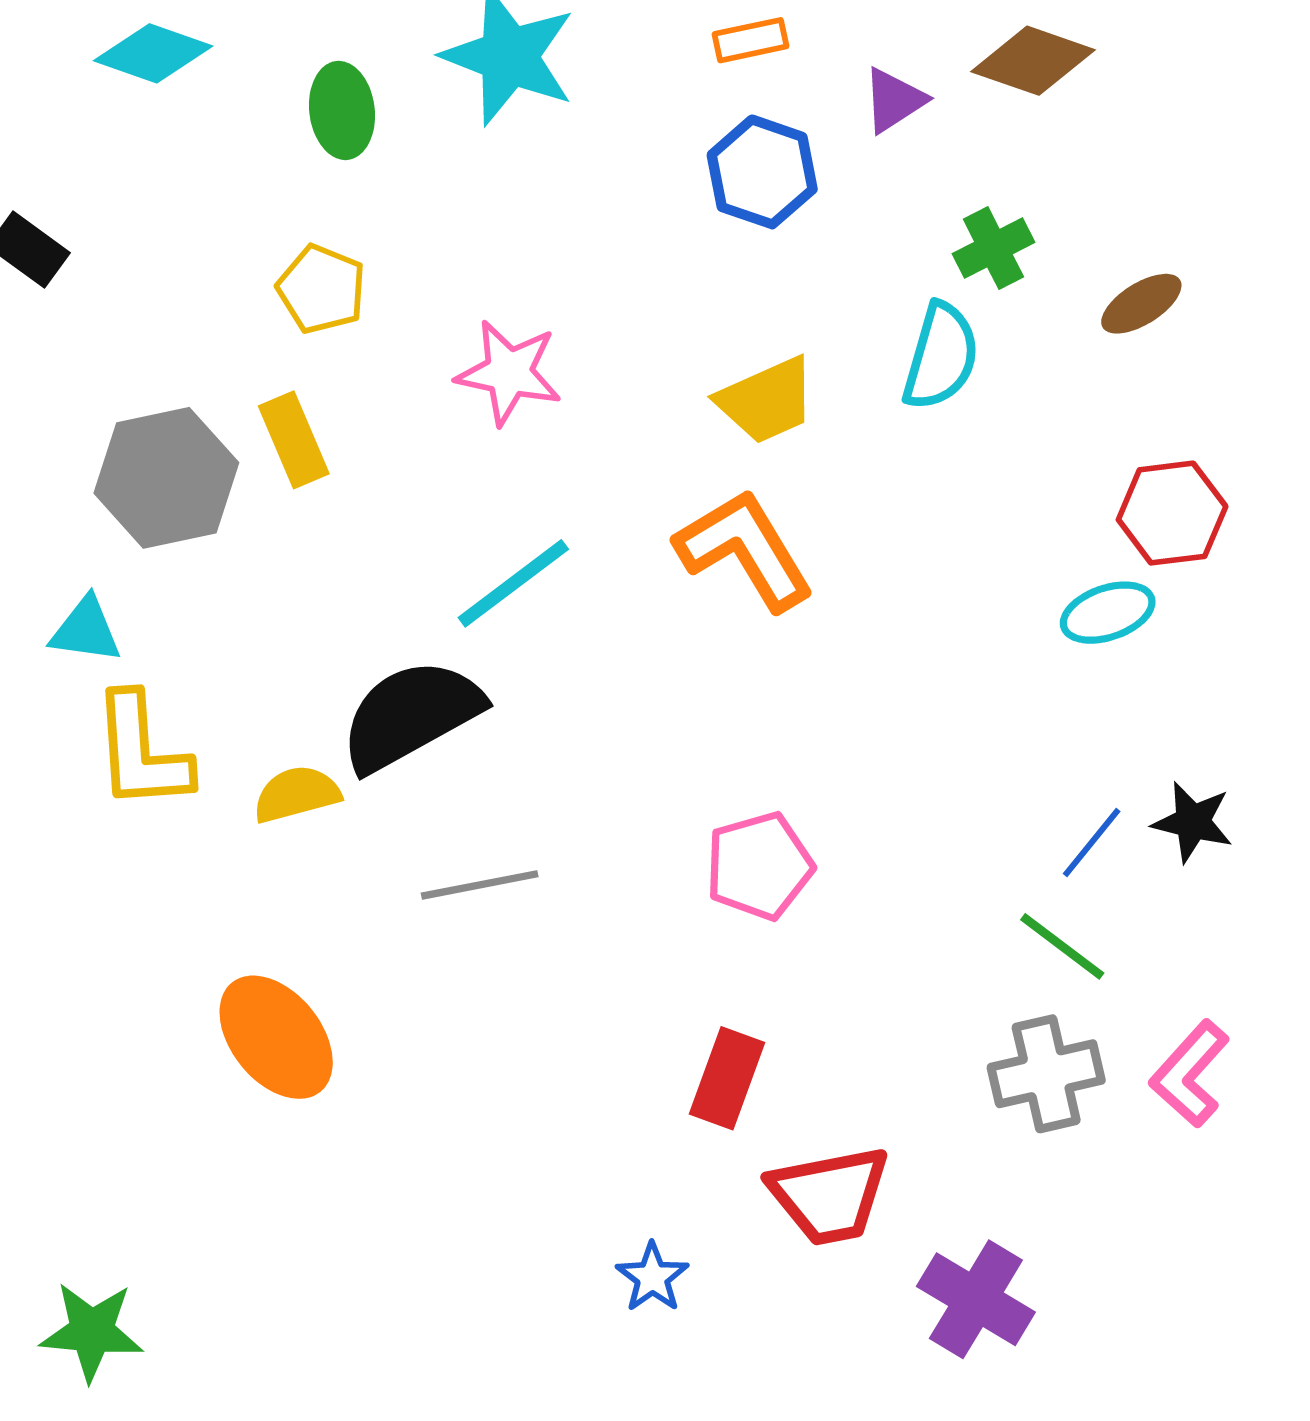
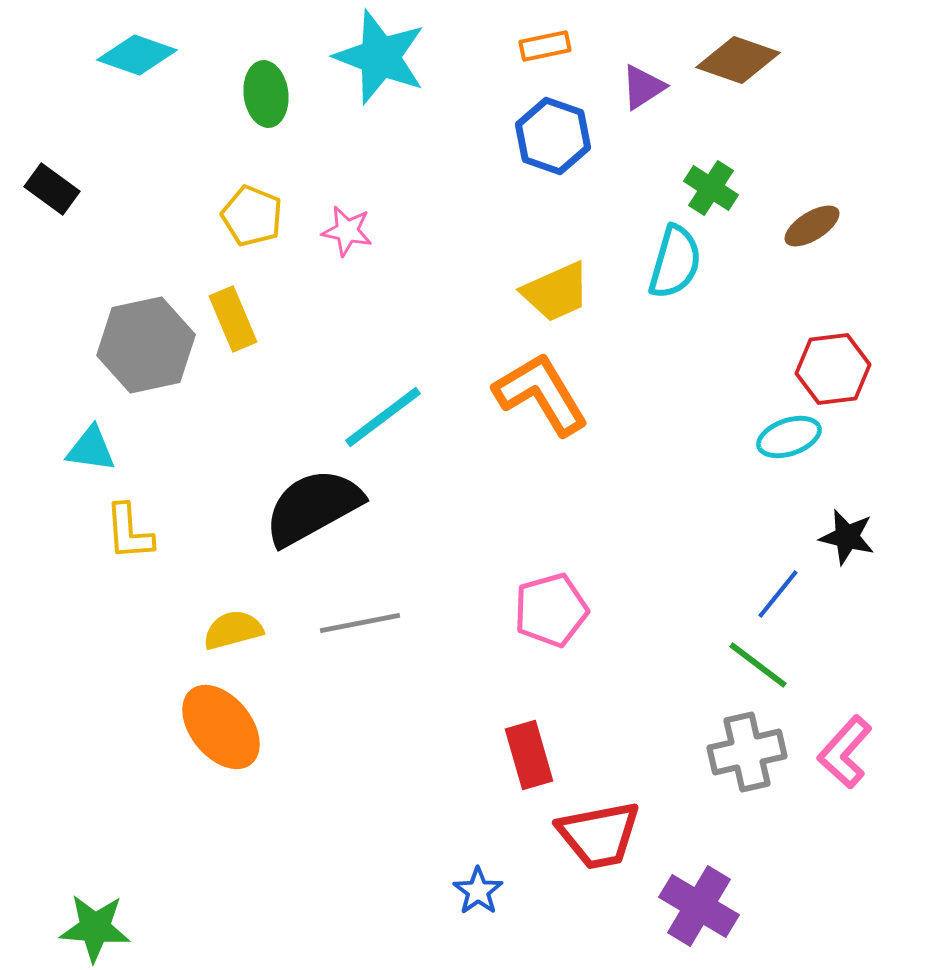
green cross: (993, 248) -> (711, 188), turned -30
pink star: (509, 373) -> (347, 231), moved, size x0.7
yellow L-shape: (141, 752) -> (129, 532), size x0.7
yellow semicircle: (297, 794) -> (233, 630), moved
black star: (1193, 822) -> (847, 537), moved
red rectangle: (727, 1078) -> (529, 755), turned -36

